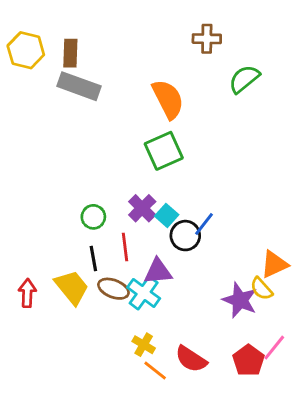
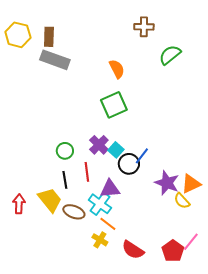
orange semicircle: (168, 99) -> (117, 69), size x0.7
brown ellipse: (113, 289) -> (74, 212), moved
purple star: (240, 300) -> (167, 183), moved
orange line: (155, 371) -> (108, 224), moved

